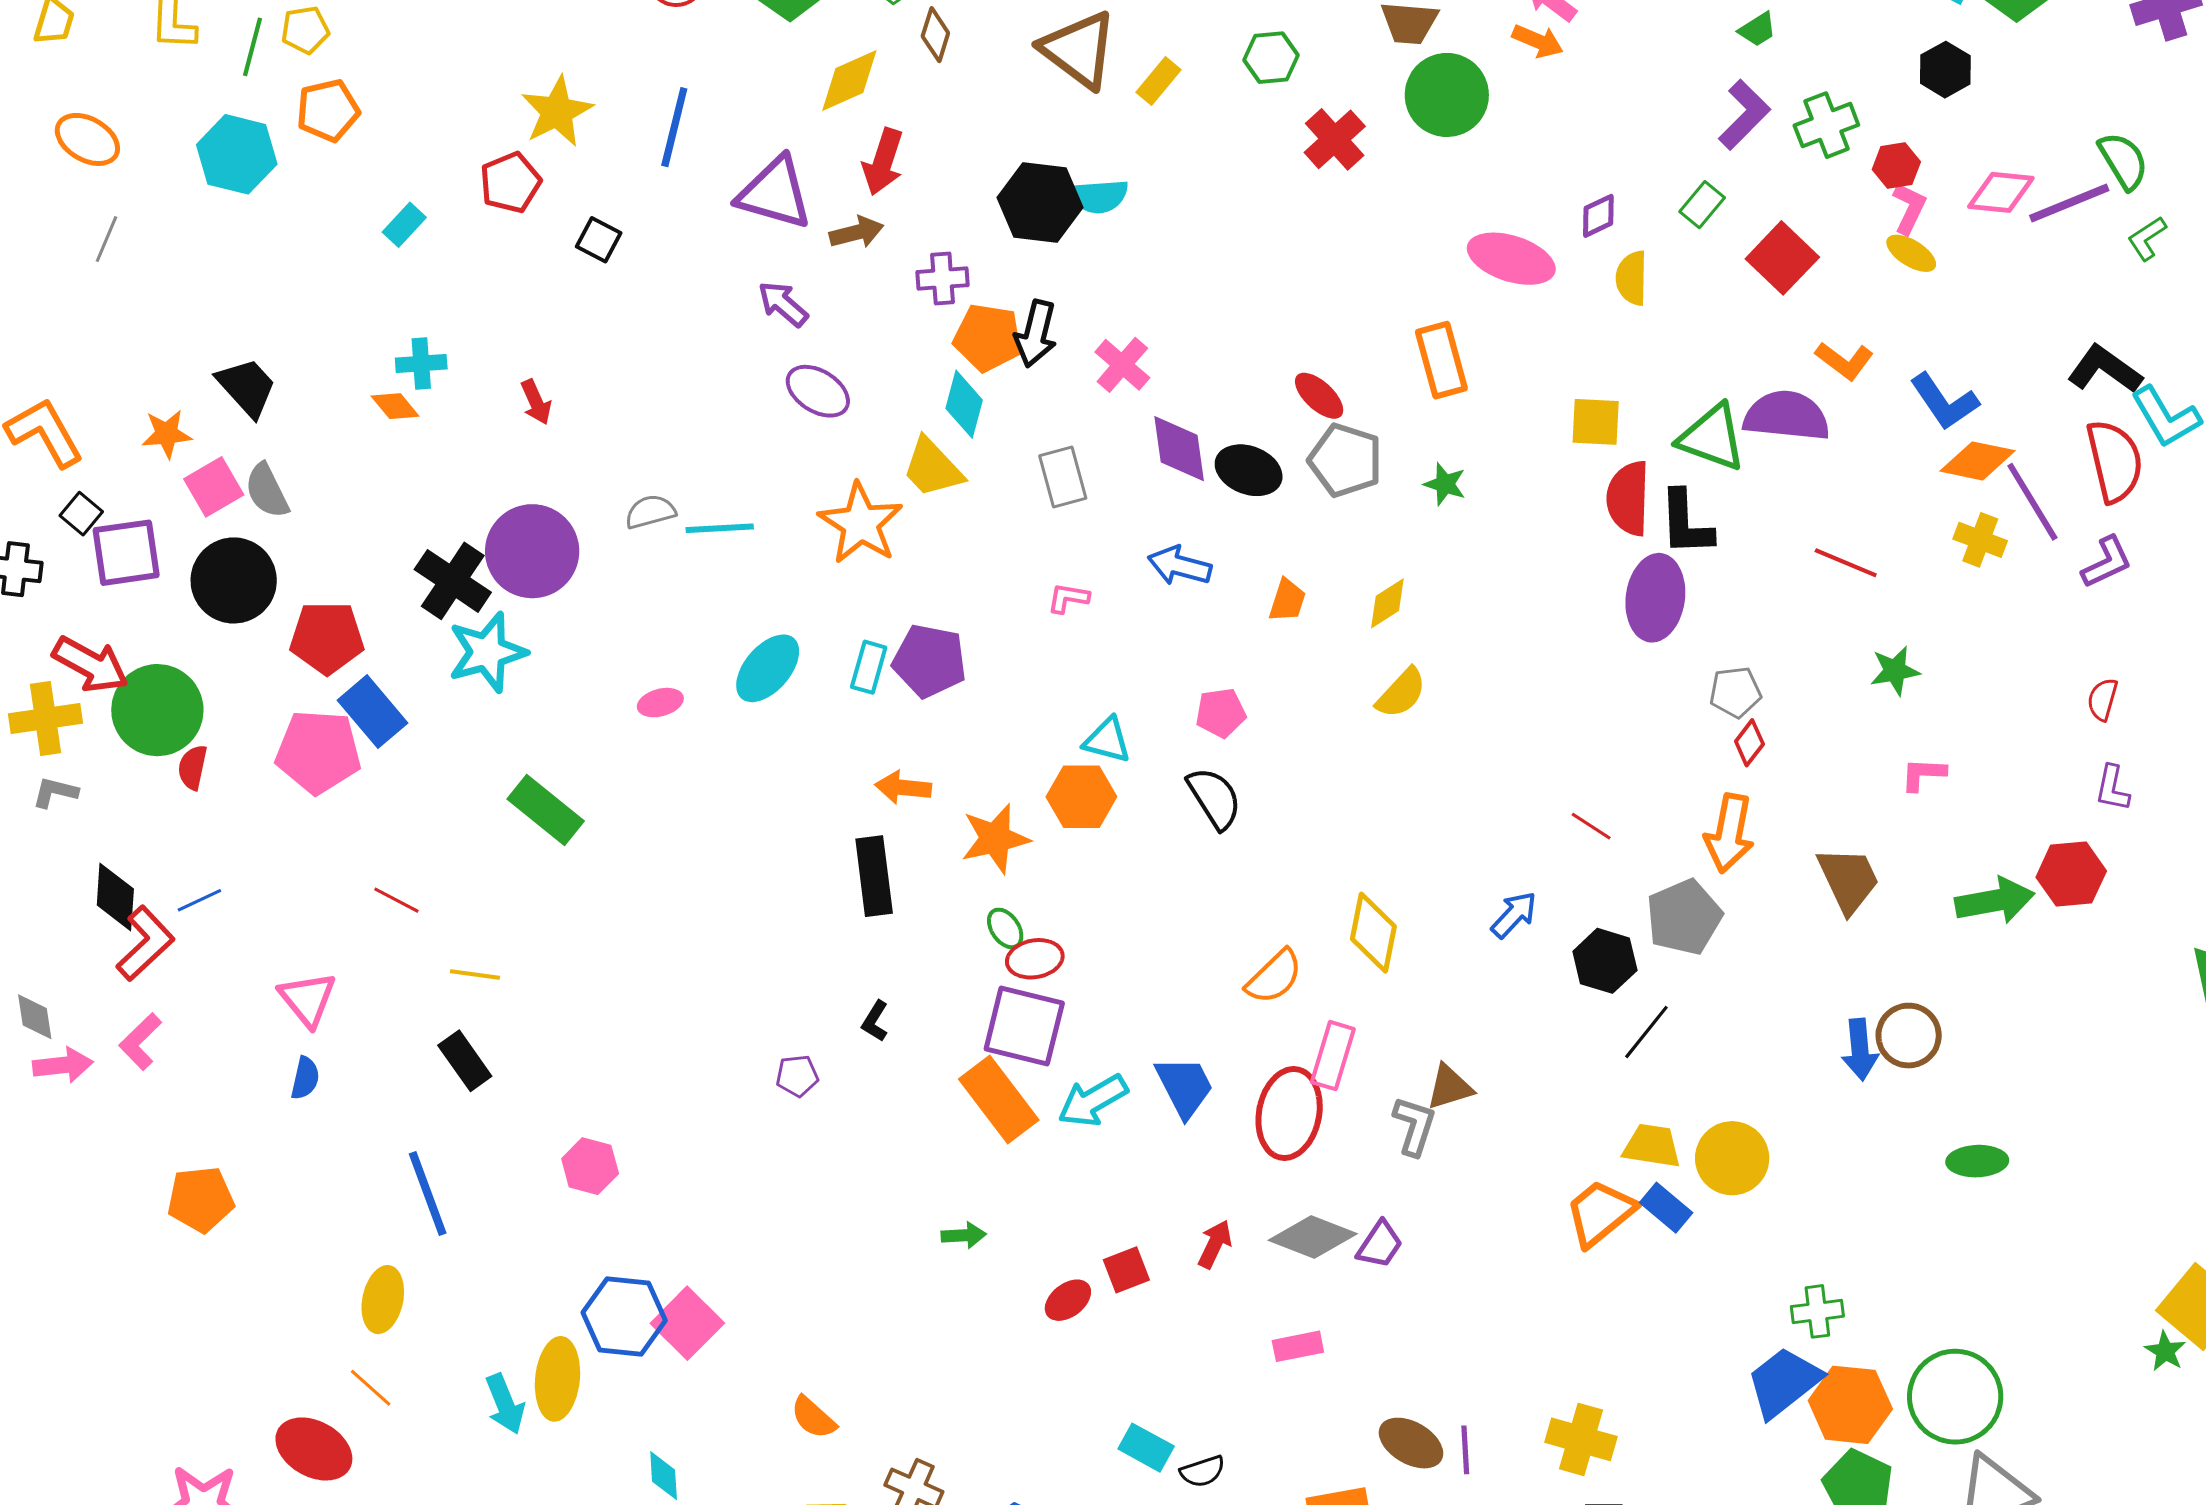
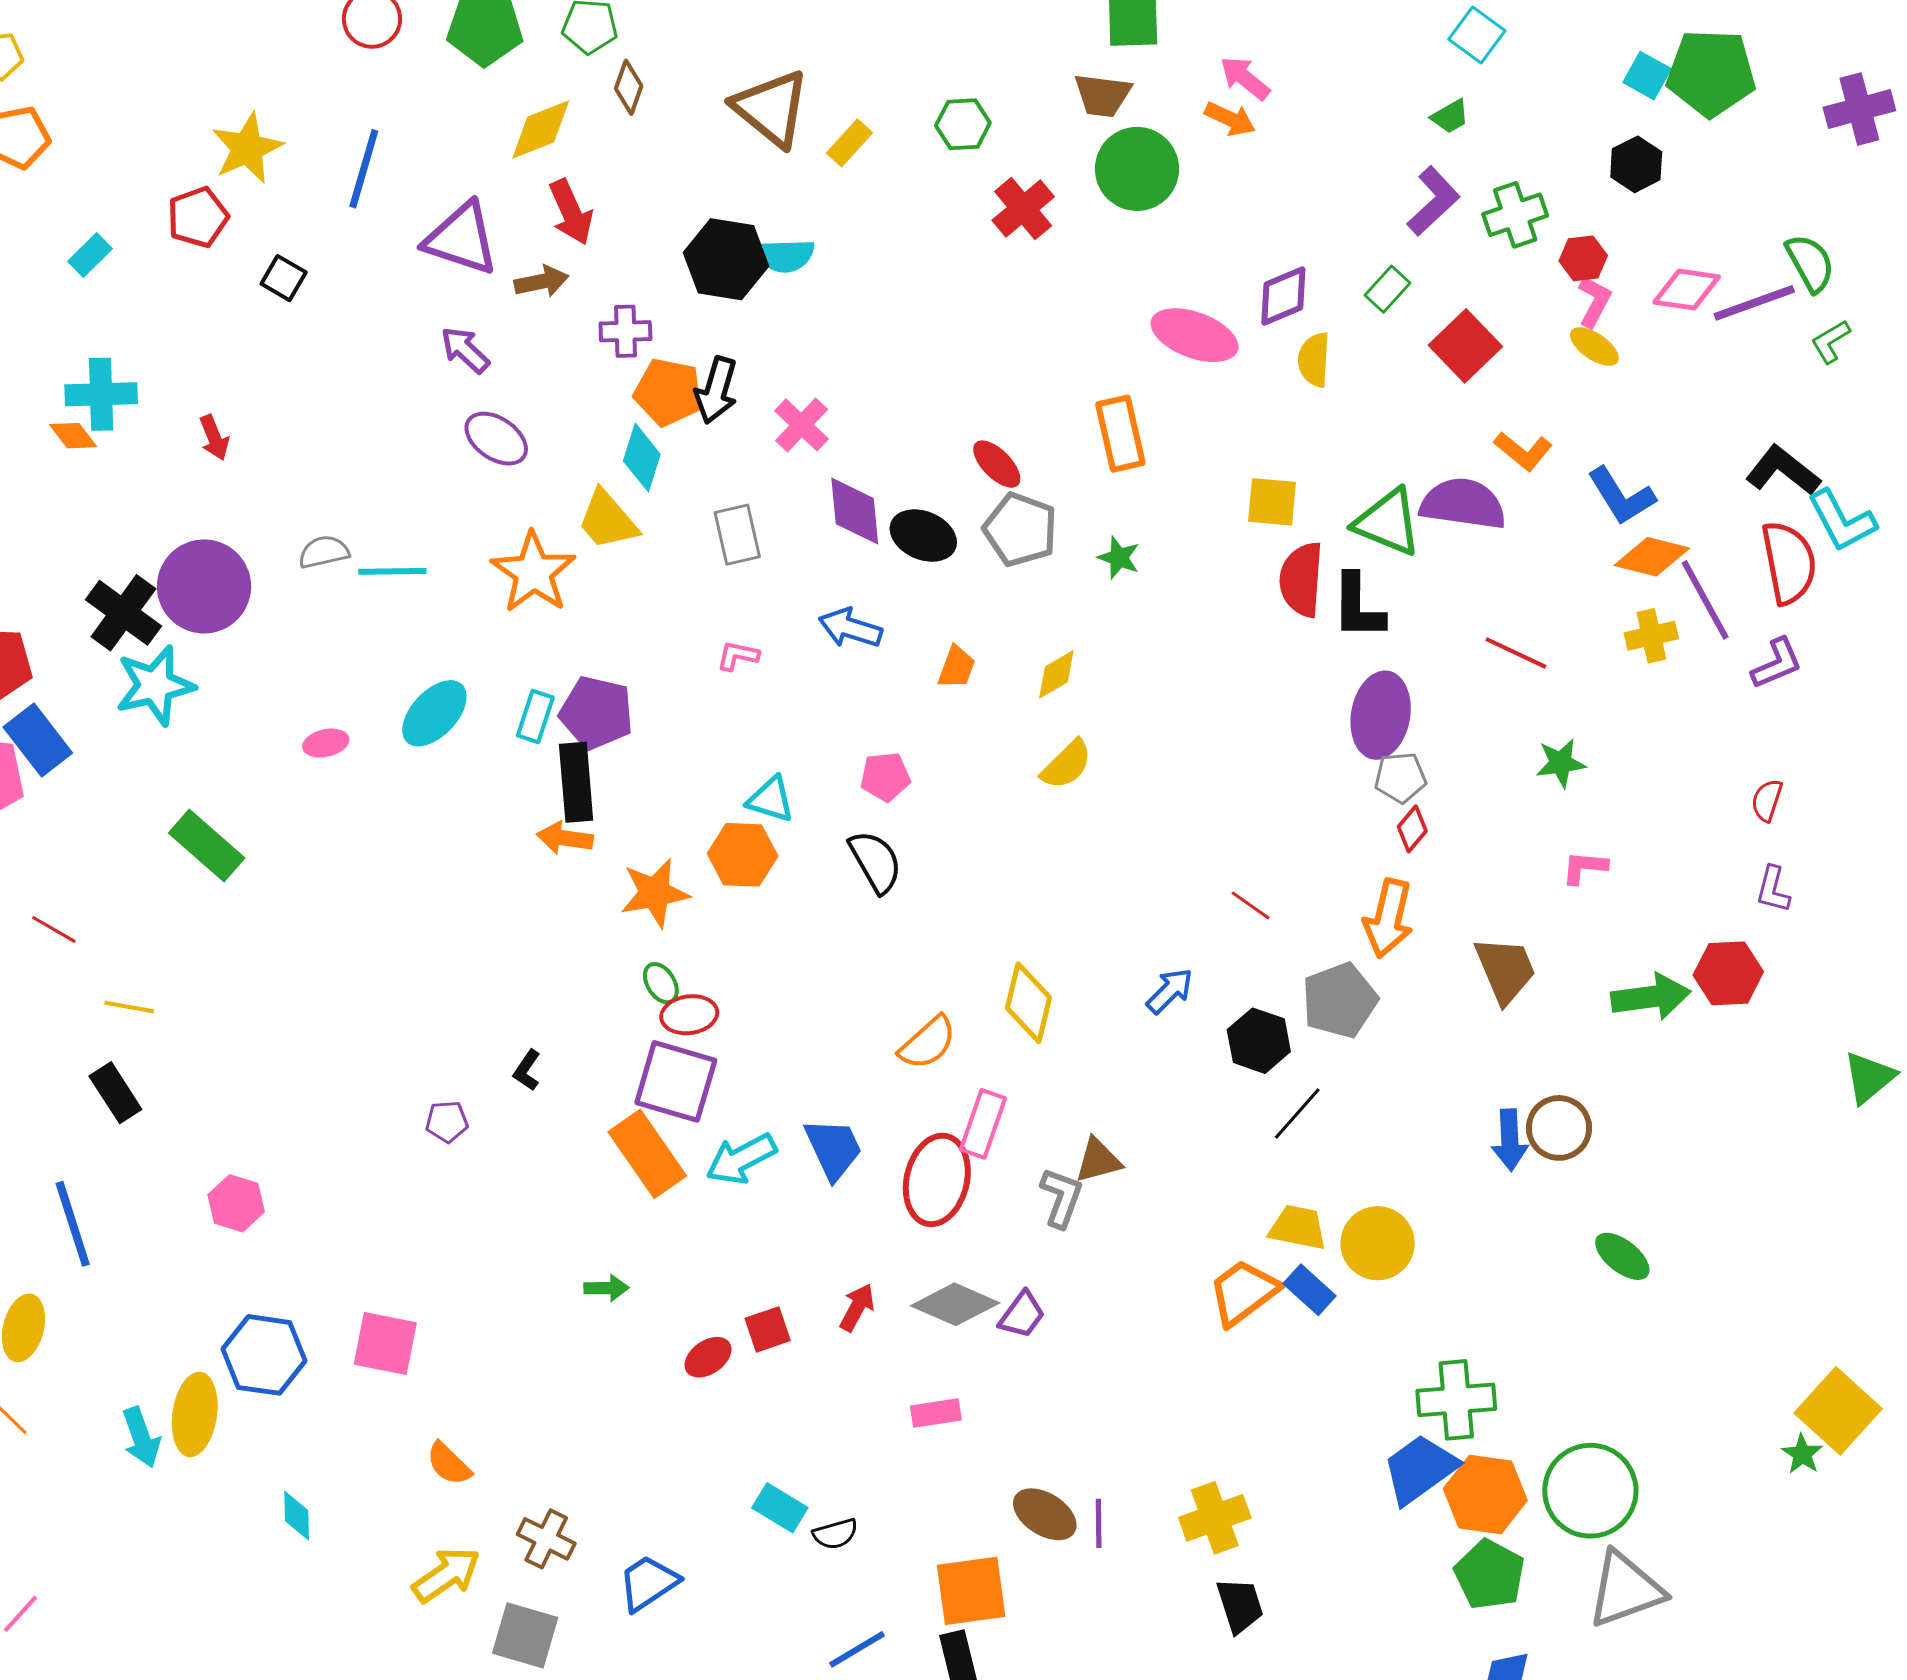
red arrow: (883, 162) -> (571, 212), turned -44
purple diamond: (1598, 216) -> (1283, 296), size x1.4
cyan cross: (421, 364) -> (101, 394), size x1.4
yellow cross: (1980, 540) -> (1651, 636), turned -36
purple ellipse: (1655, 598) -> (1381, 715), moved
black rectangle: (874, 876) -> (576, 782), moved
green ellipse: (1977, 1161) -> (1622, 1256), turned 38
green cross: (1817, 1311) -> (1456, 1400), size x1.5
pink square: (687, 1323) -> (385, 1343), moved, turned -36
yellow cross: (1581, 1439) -> (1215, 1518), turned -38

